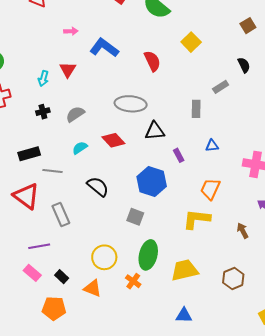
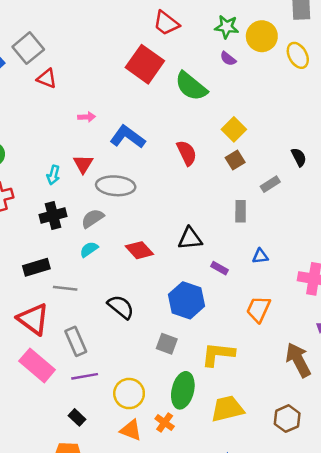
brown square: (248, 26) -> (235, 160), moved
gray ellipse: (131, 104) -> (116, 186), moved
black cross: (43, 112) -> (53, 216), size x1.5
cyan semicircle: (80, 148) -> (89, 249), moved
purple rectangle: (179, 155) -> (219, 268), turned -32
yellow L-shape: (197, 219) -> (218, 354), moved
brown arrow: (243, 231) -> (298, 360), size x1.8
purple line: (39, 246) -> (85, 376), moved
pink rectangle: (32, 273) -> (37, 365), moved, size x1.6
orange triangle: (93, 288) -> (131, 430), moved

